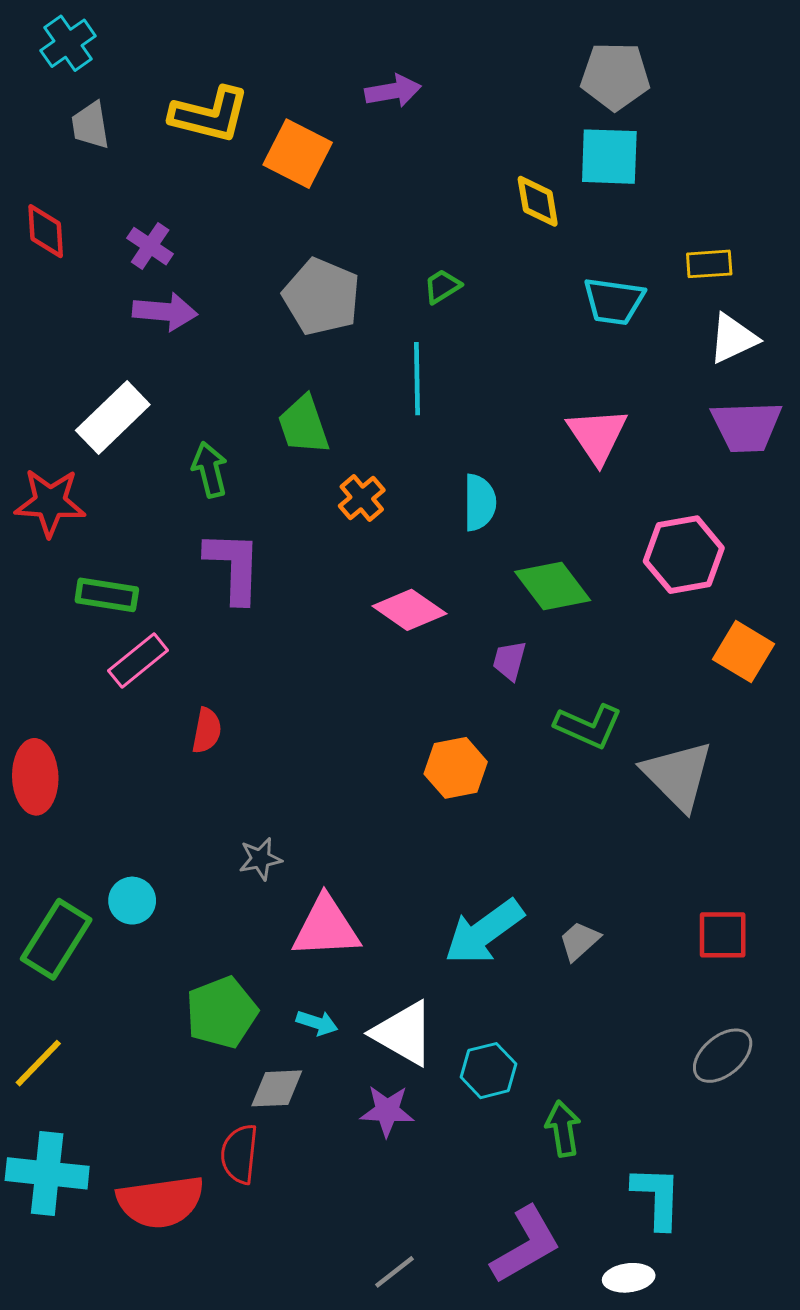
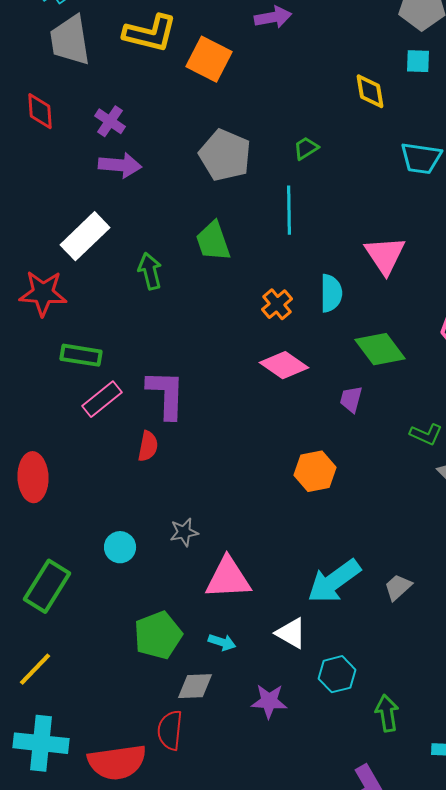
gray trapezoid: (90, 125) -> (70, 40), size x1.6
cyan square: (609, 157) -> (418, 61), size x0.6
pink triangle: (597, 435) -> (385, 255), moved
orange cross: (362, 498) -> (277, 304), moved
purple L-shape: (234, 567) -> (166, 394), moved
green L-shape: (588, 726) -> (426, 434), moved, size x0.7
cyan circle: (132, 901) -> (120, 547), moved
white triangle: (404, 1033) -> (291, 633), moved, size x0.7

